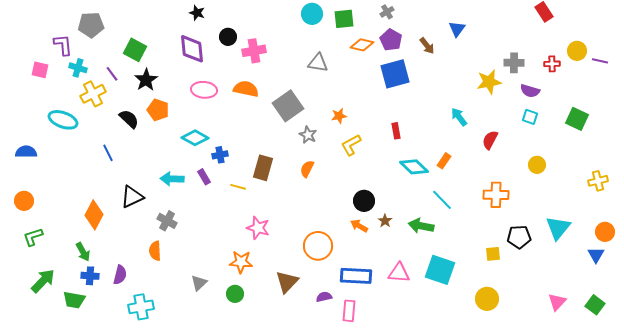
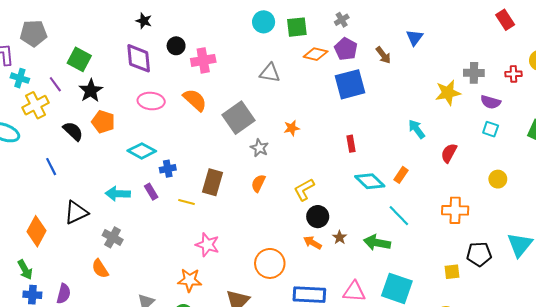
orange semicircle: (246, 89) -> (195, 100), turned 30
yellow L-shape: (351, 145) -> (304, 190), moved
orange semicircle: (155, 251) -> (100, 269), turned -30

